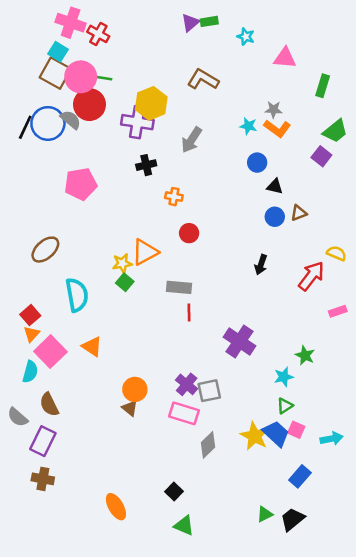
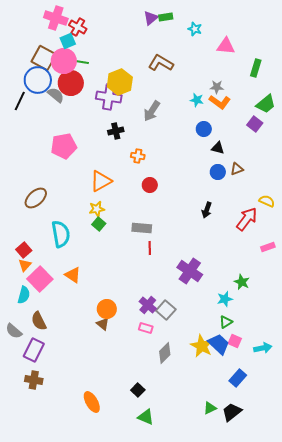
cyan square: (58, 52) -> (68, 41), moved, turned 35
blue circle: (48, 123) -> (38, 80), moved
orange triangle: (145, 252) -> (101, 181), moved
gray square: (209, 391) -> (166, 310), turned -36
pink rectangle: (184, 413) -> (146, 328), size x0.6

